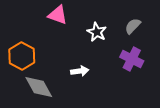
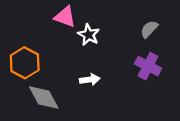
white star: (97, 32) -> (89, 35), moved

